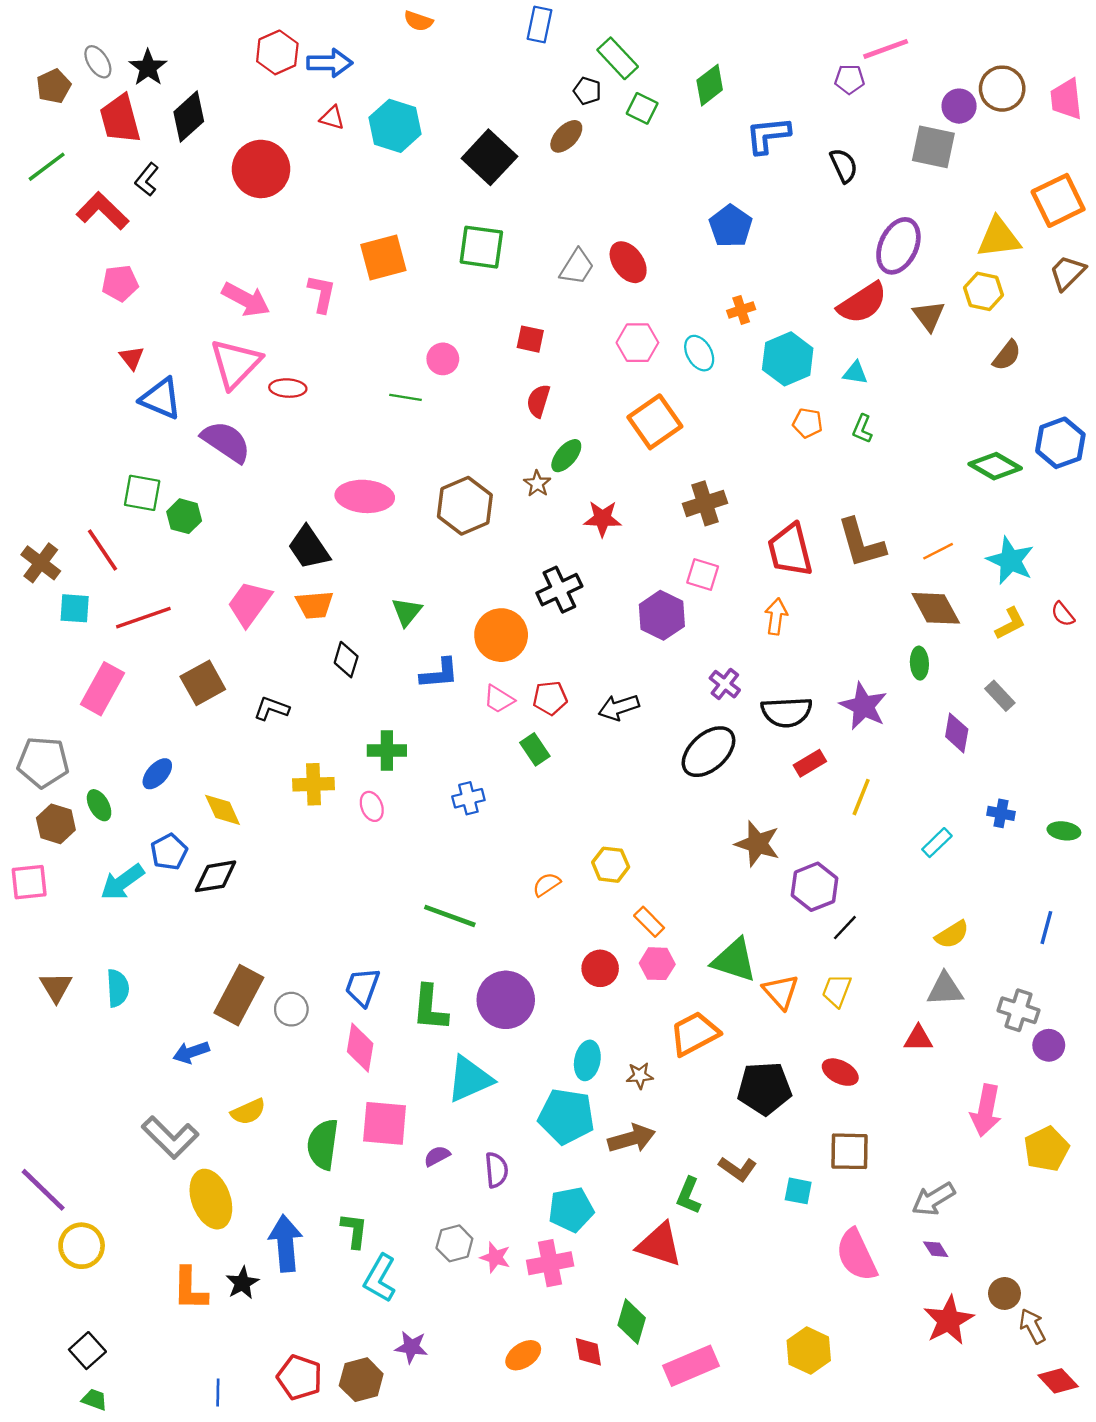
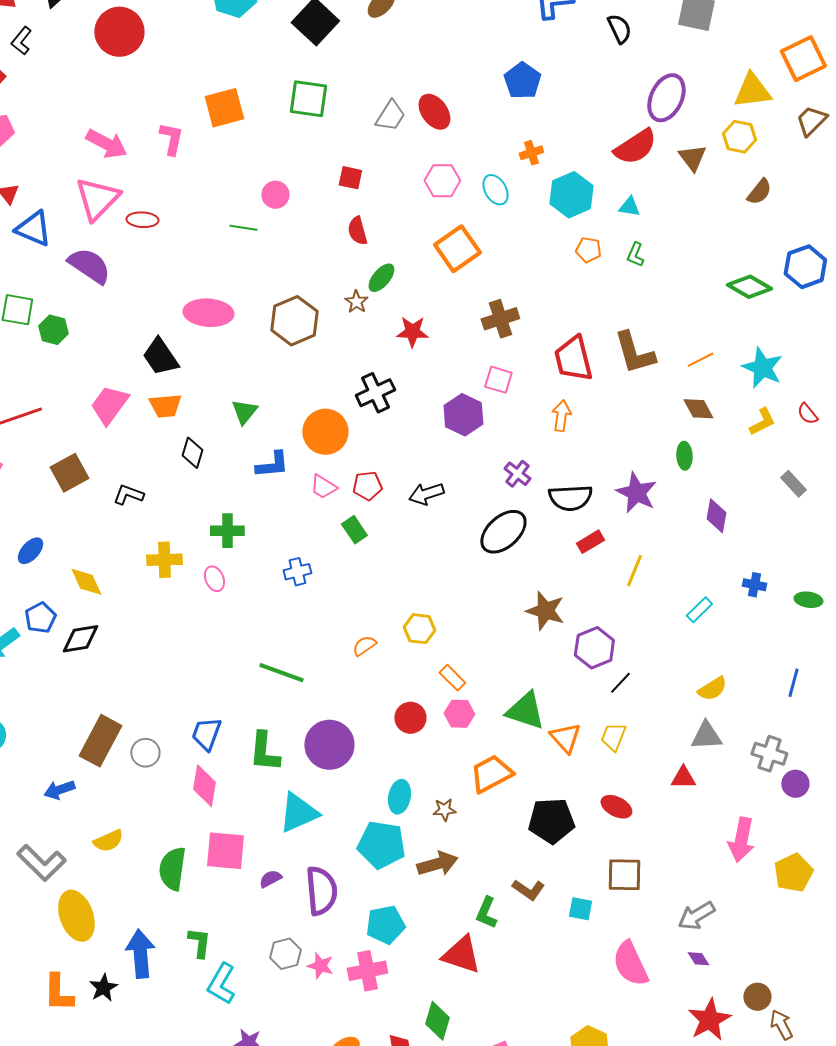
red semicircle: (538, 401) -> (357, 231), turned -32
brown diamond: (936, 608) -> (698, 409), size x0.7
gray rectangle: (1000, 696) -> (793, 484), moved
purple semicircle: (496, 1170) -> (321, 891), size x1.6

